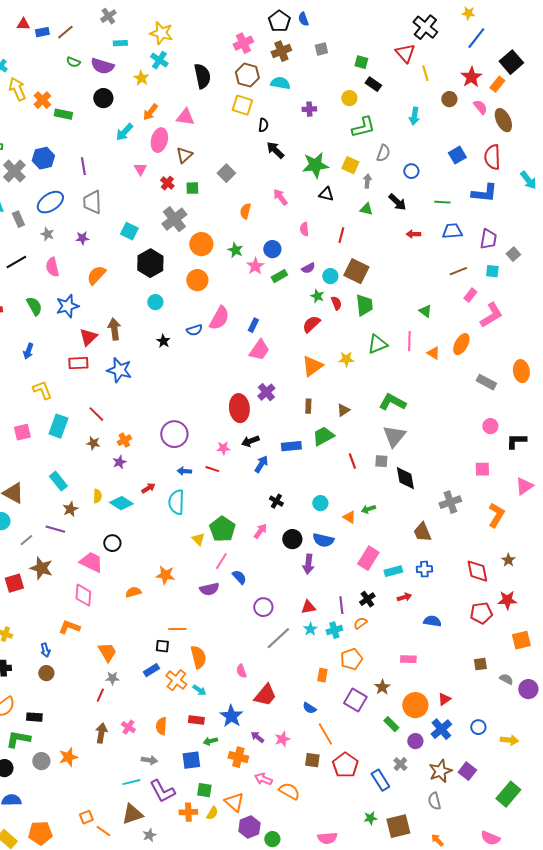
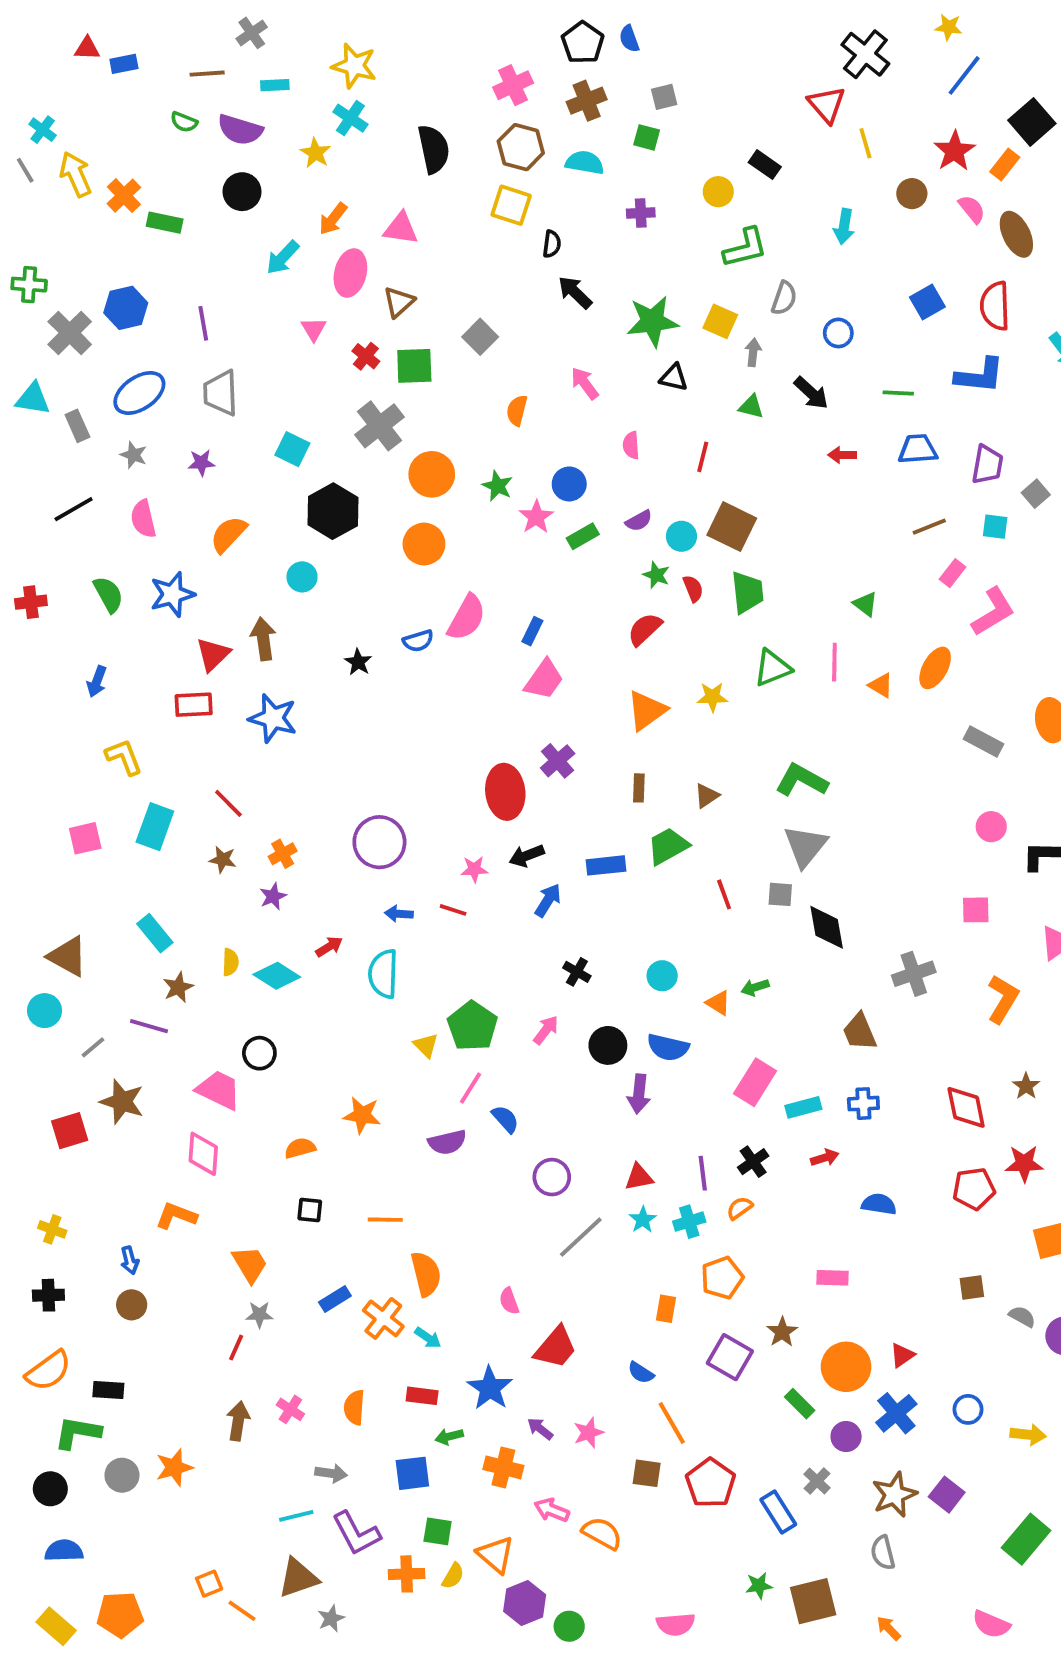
brown line: (65, 32) -> (207, 74), moved, turned 36
green square: (361, 62) -> (647, 137), moved
green square: (192, 188) -> (414, 366), size x1.5
cyan circle: (155, 302) -> (302, 577), moved
black square: (162, 646) -> (310, 1210), moved

